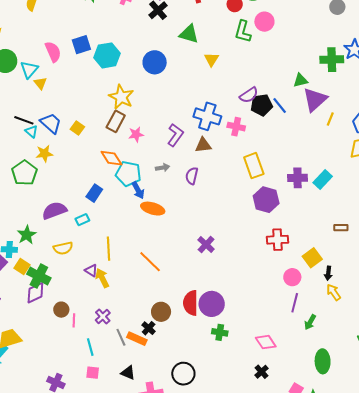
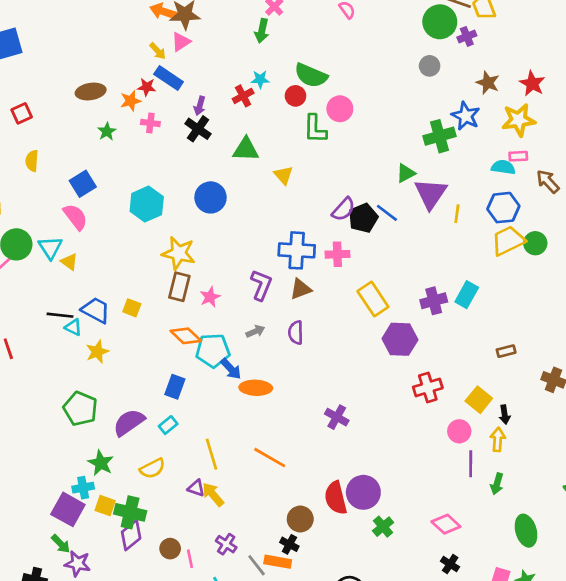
blue square: (81, 45) -> (83, 184), moved
green pentagon: (24, 173) -> (80, 409), moved
yellow arrow: (334, 292) -> (498, 439), moved, turned 54
green cross: (220, 332) -> (383, 527), turned -35

